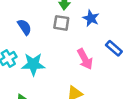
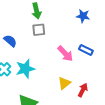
blue star: (91, 18) -> (83, 16), moved
blue rectangle: (114, 48) -> (86, 50), moved

